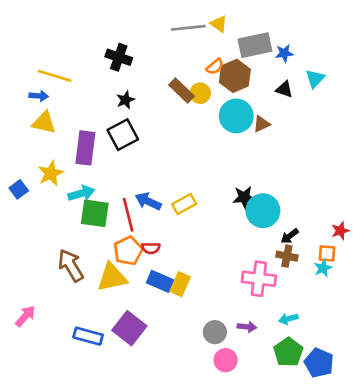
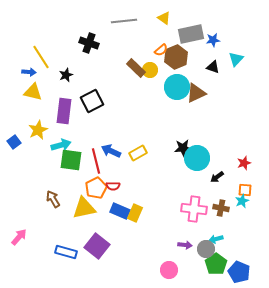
gray line: (188, 28) -> (124, 21), moved
yellow line: (55, 76) -> (41, 57), turned 40
black star: (125, 100) -> (66, 75), moved
brown triangle: (262, 124) -> (196, 93), size x1.5
red star: (340, 231) -> (244, 163), moved
brown cross: (287, 256) -> (221, 208), moved
brown arrow: (71, 265) -> (53, 199), size x0.7
gray circle: (215, 332) -> (206, 249), moved

